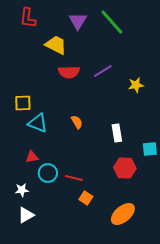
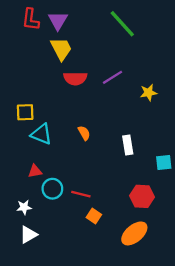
purple triangle: (78, 21) -> (58, 21), moved
yellow trapezoid: (56, 45) -> (61, 49), turned 35
red hexagon: (125, 168) -> (142, 196), moved

